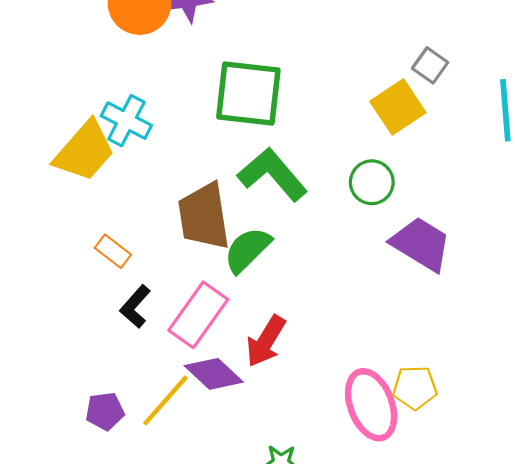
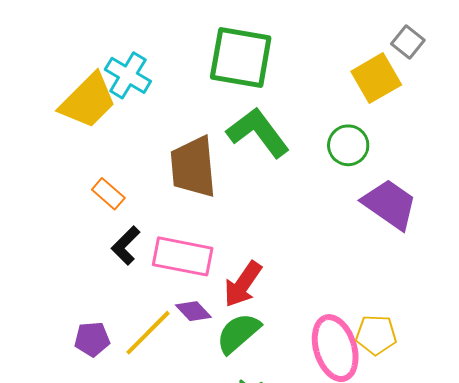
green semicircle: (247, 250) -> (238, 333), moved
pink rectangle: (198, 315) -> (183, 256), turned 62
purple diamond: (214, 374) -> (193, 311), size x0.7

